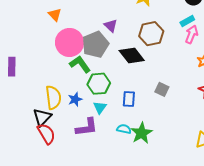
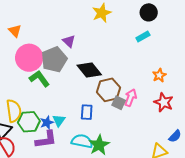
brown hexagon: (151, 34) -> (108, 90), moved
pink arrow: (192, 34) -> (131, 98), moved
green hexagon: (99, 84) -> (29, 122), moved
blue star: (75, 99) -> (47, 123), moved
cyan semicircle: (124, 129) -> (82, 141), size x1.5

